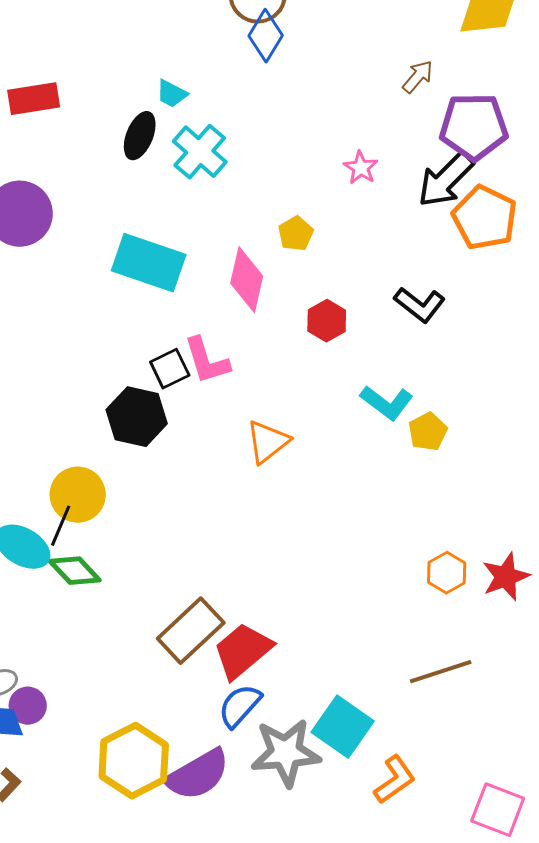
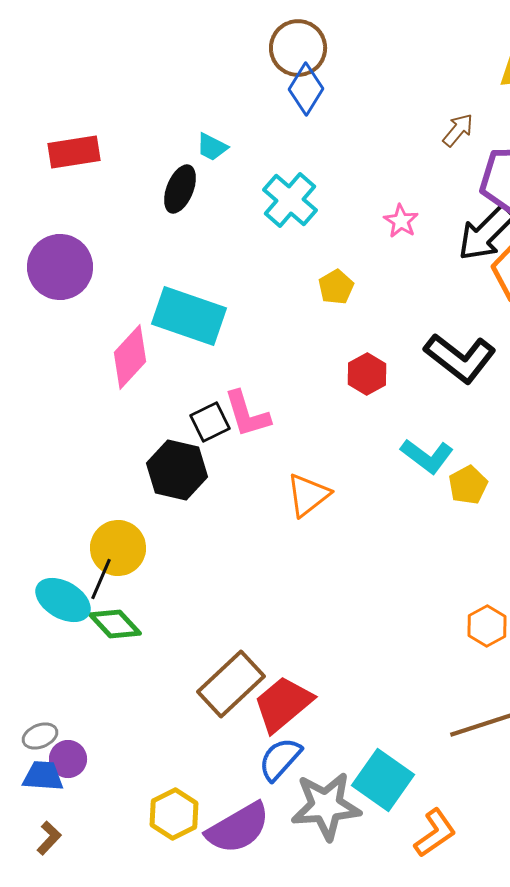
cyan cross: (200, 152) -> (290, 200), moved
pink diamond: (247, 280) -> (130, 357), moved, turned 30
black L-shape: (420, 305) -> (460, 358), size x1.4
yellow hexagon: (134, 761) -> (174, 814), size x0.7

